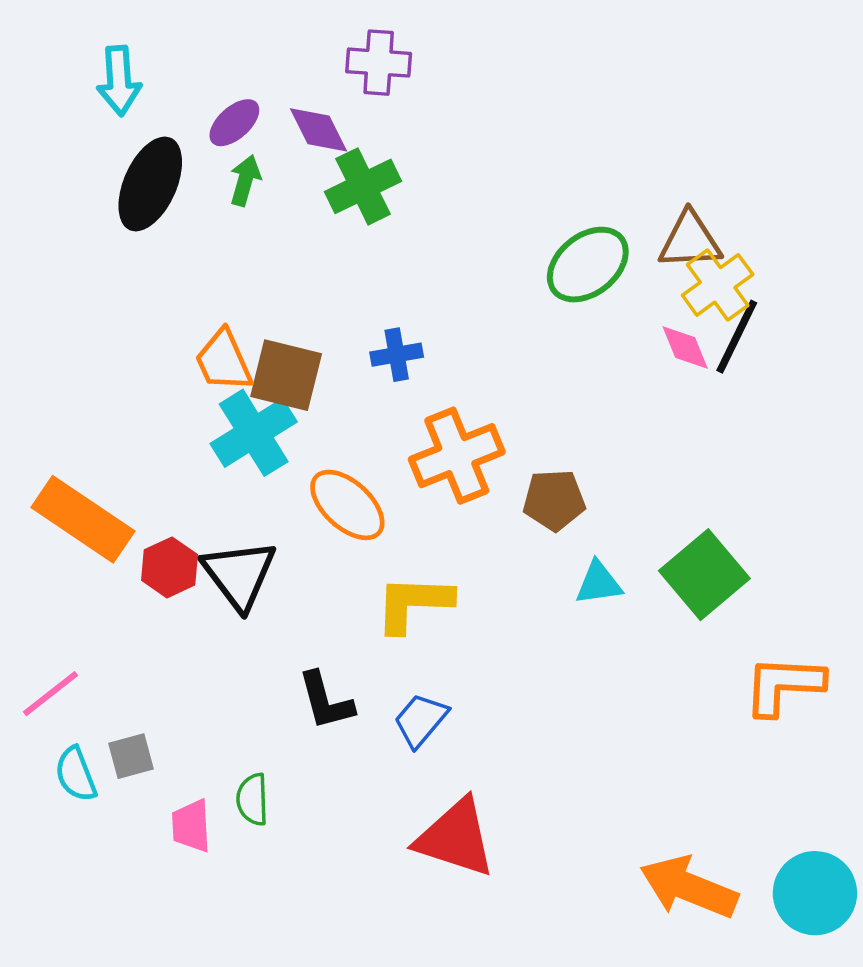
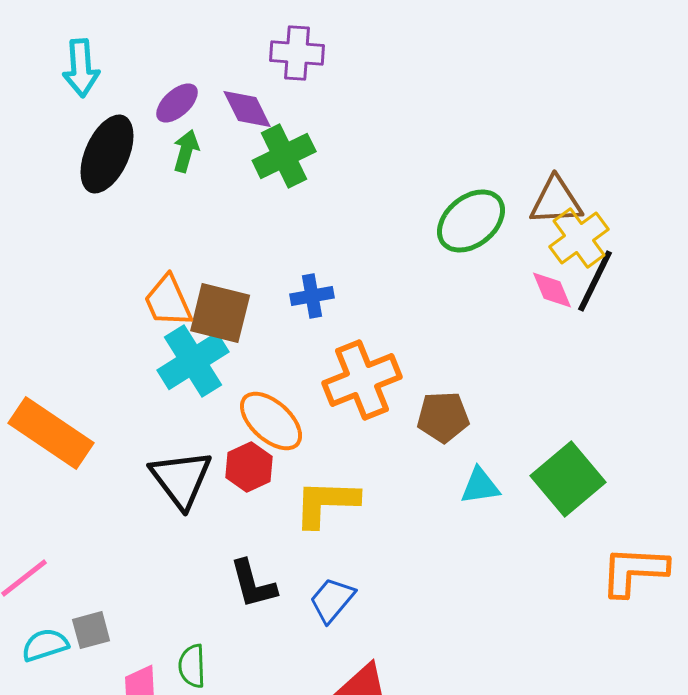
red hexagon: (169, 567) -> (249, 467), moved
cyan semicircle: (76, 774) -> (45, 645), turned 93

